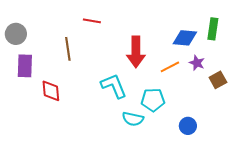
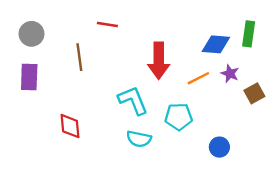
gray circle: (16, 34) -> (32, 34), moved
red diamond: (51, 91) -> (70, 126), moved
cyan semicircle: (133, 119) -> (139, 139), moved

